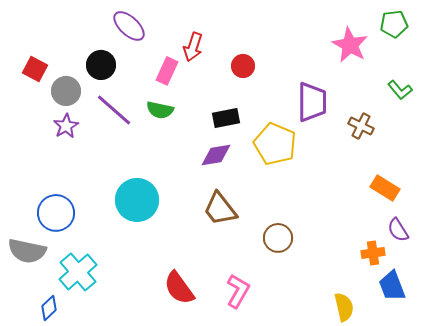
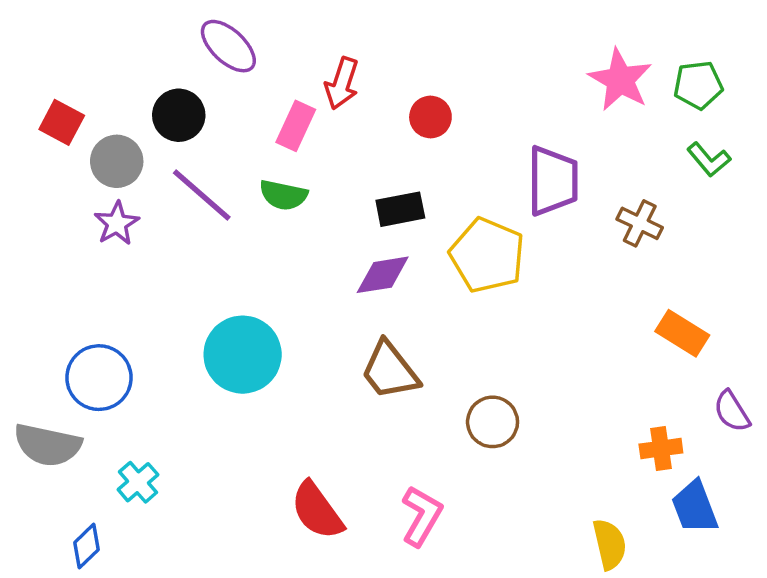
green pentagon: (394, 24) -> (698, 85), moved
purple semicircle: (398, 230) -> (732, 411), moved
cyan cross: (78, 272) -> (138, 482), size x0.6

